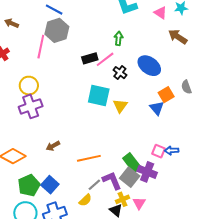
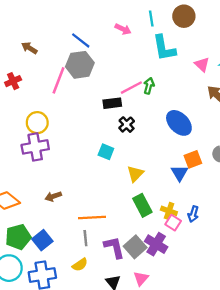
pink line: (105, 59) -> (131, 88), moved
black cross: (120, 73) -> (127, 125), moved
cyan square: (99, 95) -> (106, 152), moved, size x0.6
yellow triangle: (120, 106) -> (135, 174), moved
blue arrow: (172, 150) -> (193, 214), moved, turned -80
green rectangle: (132, 163) -> (142, 205), moved
gray line: (94, 185) -> (85, 238), moved, turned -64
yellow cross: (122, 199) -> (169, 211), moved, turned 32

